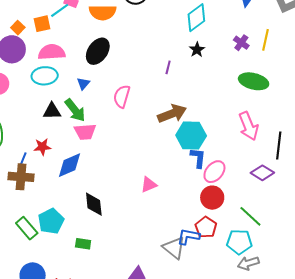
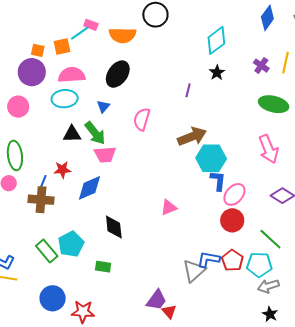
orange square: (18, 28) -> (38, 50), turned -32
red pentagon: (206, 227) -> (232, 260), moved
gray triangle: (174, 248) -> (194, 271), turned 40

